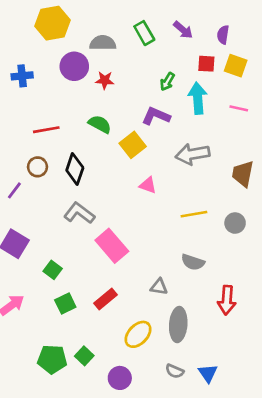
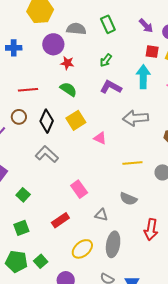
purple arrow: (183, 30) -> (146, 26), moved
red star: (105, 80) -> (67, 63), moved
green arrow: (167, 82) -> (106, 60), moved
yellow square: (133, 145) -> (76, 120), moved
pink rectangle: (112, 246) -> (79, 189), moved, size x0.7
green square: (65, 303) -> (21, 228), moved

